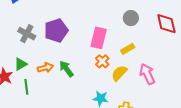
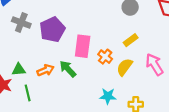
gray cross: (27, 34) -> (21, 22), moved
pink rectangle: (99, 38) -> (83, 46), moved
green triangle: (21, 64) -> (19, 70), turned 32

